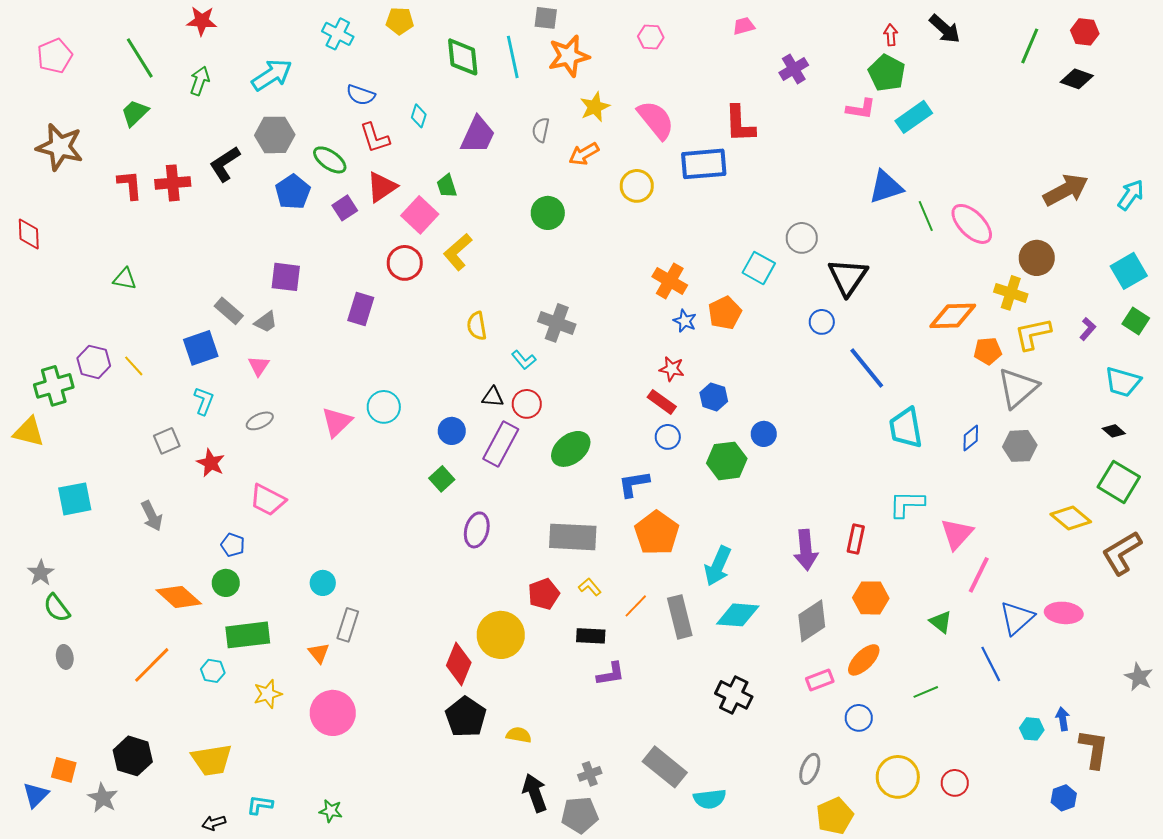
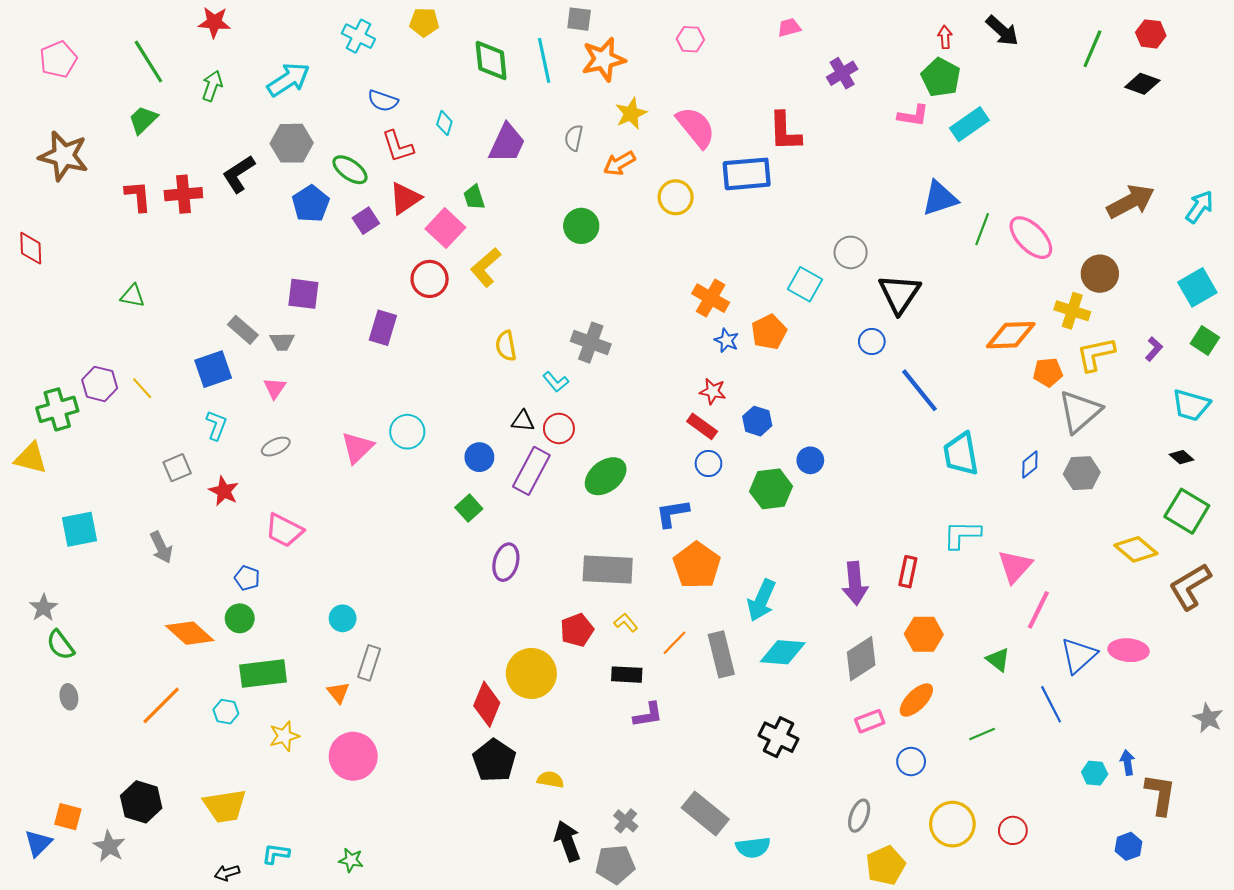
green line: (926, 216) -> (982, 229), turned 44
gray trapezoid: (266, 322) -> (282, 342), turned 35
gray cross: (590, 774) -> (626, 821), turned -30

